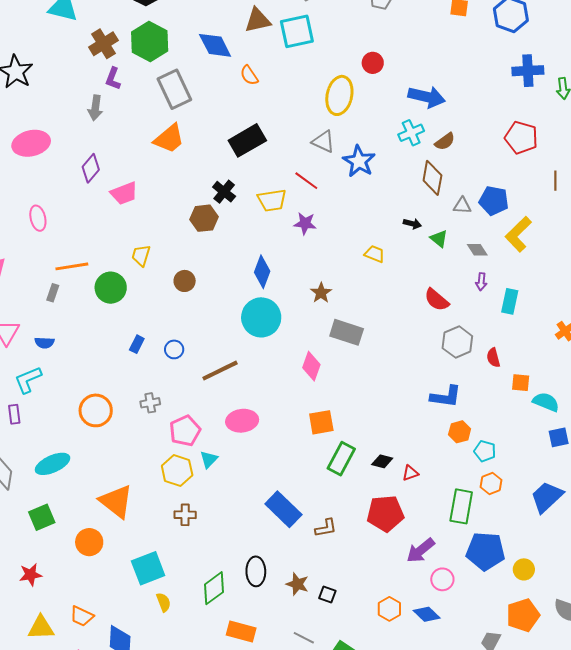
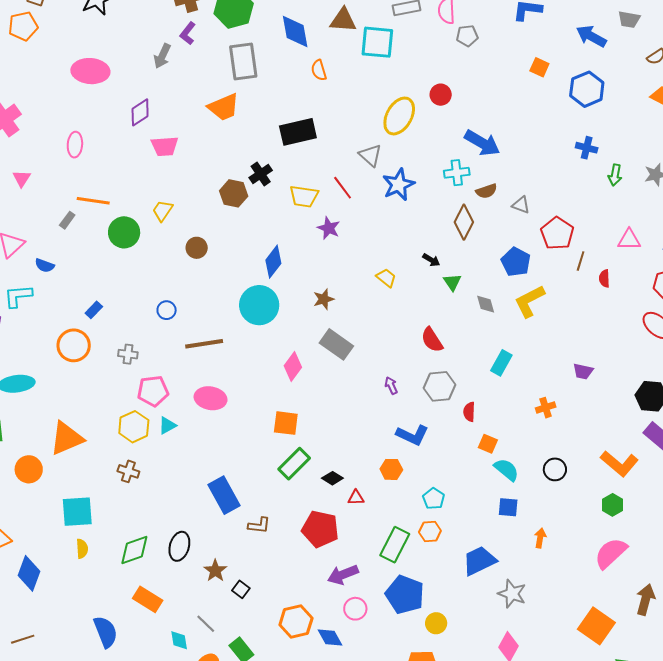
blue cross: (528, 71) -> (587, 148), size x0.7
red pentagon: (521, 138) -> (557, 233), moved
gray triangle: (462, 206) -> (521, 205), moved
purple arrow: (481, 282) -> (391, 386), moved, turned 132
blue rectangle: (137, 344) -> (94, 310), moved
orange hexagon: (460, 432) -> (391, 469), moved
orange triangle: (116, 501) -> (66, 438), turned 42
orange hexagon: (389, 609) -> (296, 621), size x1.4

